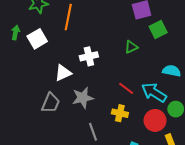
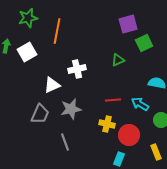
red line: (126, 88) -> (113, 100), turned -42
cyan arrow: (154, 93) -> (140, 104), size x0.7
red circle: (155, 120) -> (129, 135), moved
gray line: (93, 132) -> (65, 142), moved

